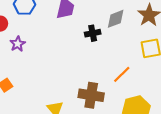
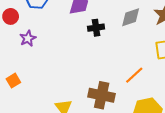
black cross: (93, 33) -> (96, 28), moved

